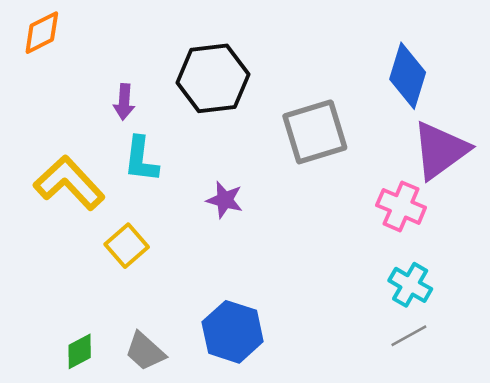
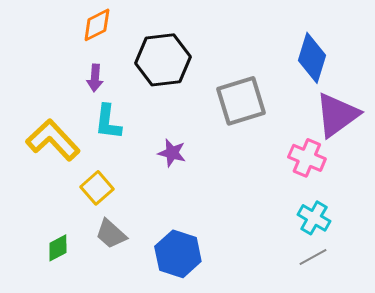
orange diamond: (42, 33) -> (97, 25), moved
green diamond: (80, 351) -> (58, 248), moved
gray trapezoid: (145, 351) -> (111, 234), moved

